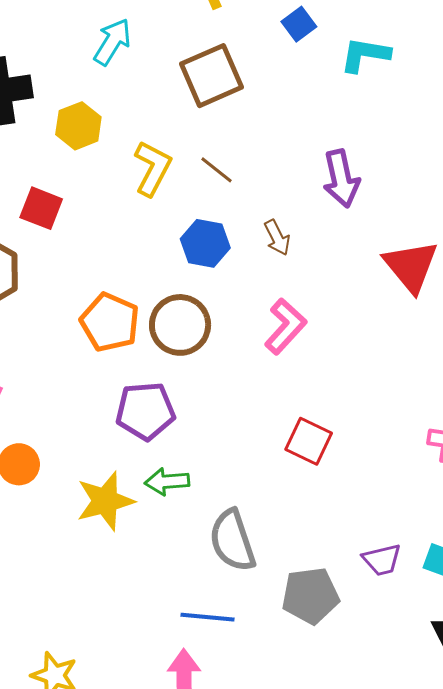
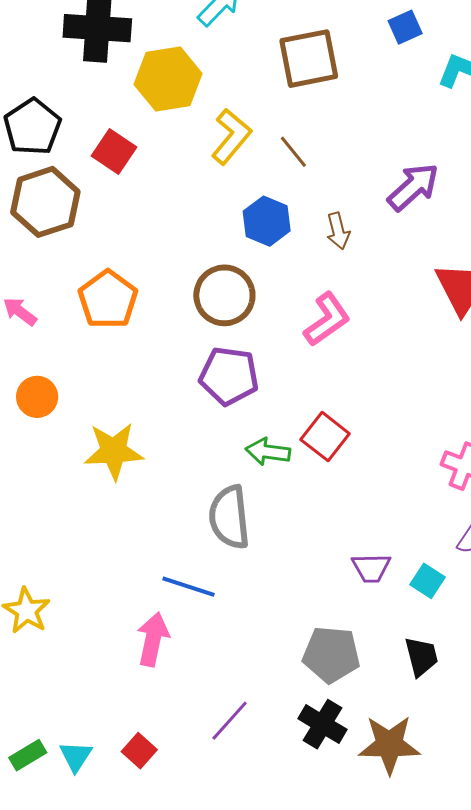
yellow hexagon: (78, 126) -> (168, 79), size x1.4
purple arrow: (341, 179) -> (413, 187), turned -132
orange pentagon: (110, 322) -> (108, 299), moved
purple pentagon: (145, 411) -> (229, 376), moved
green arrow: (167, 482) -> (268, 452), moved
gray pentagon: (310, 596) -> (331, 654), moved

